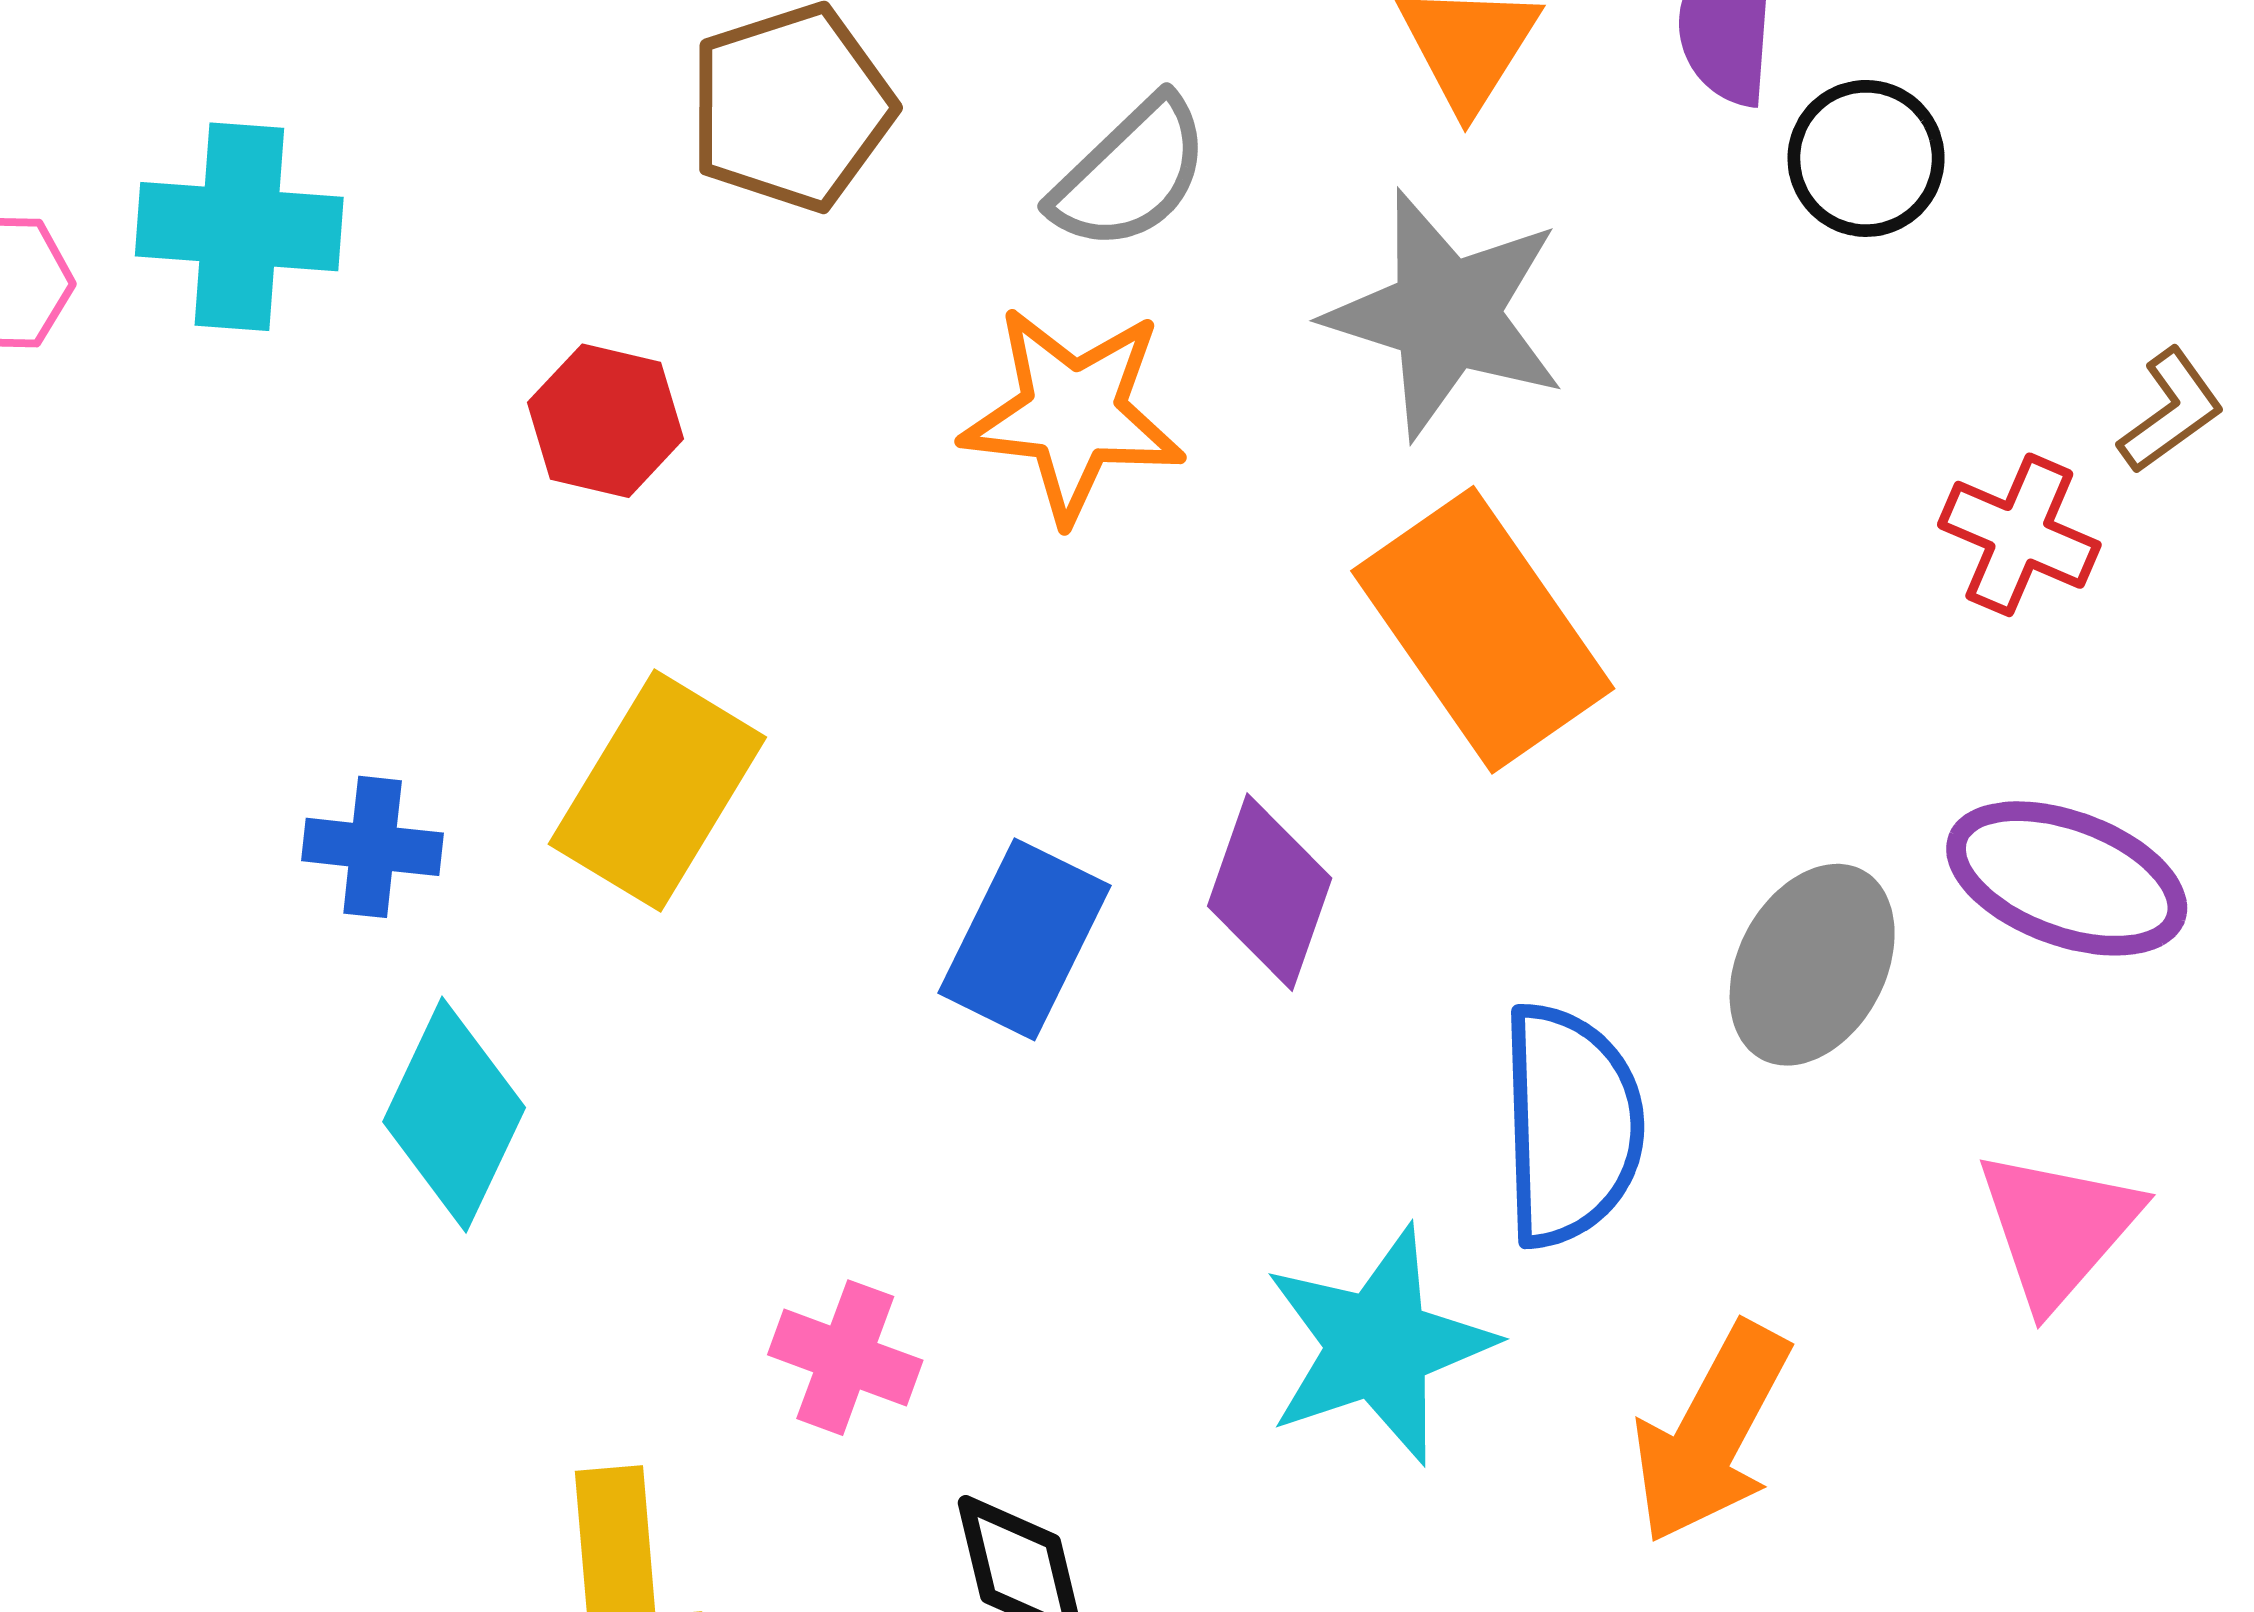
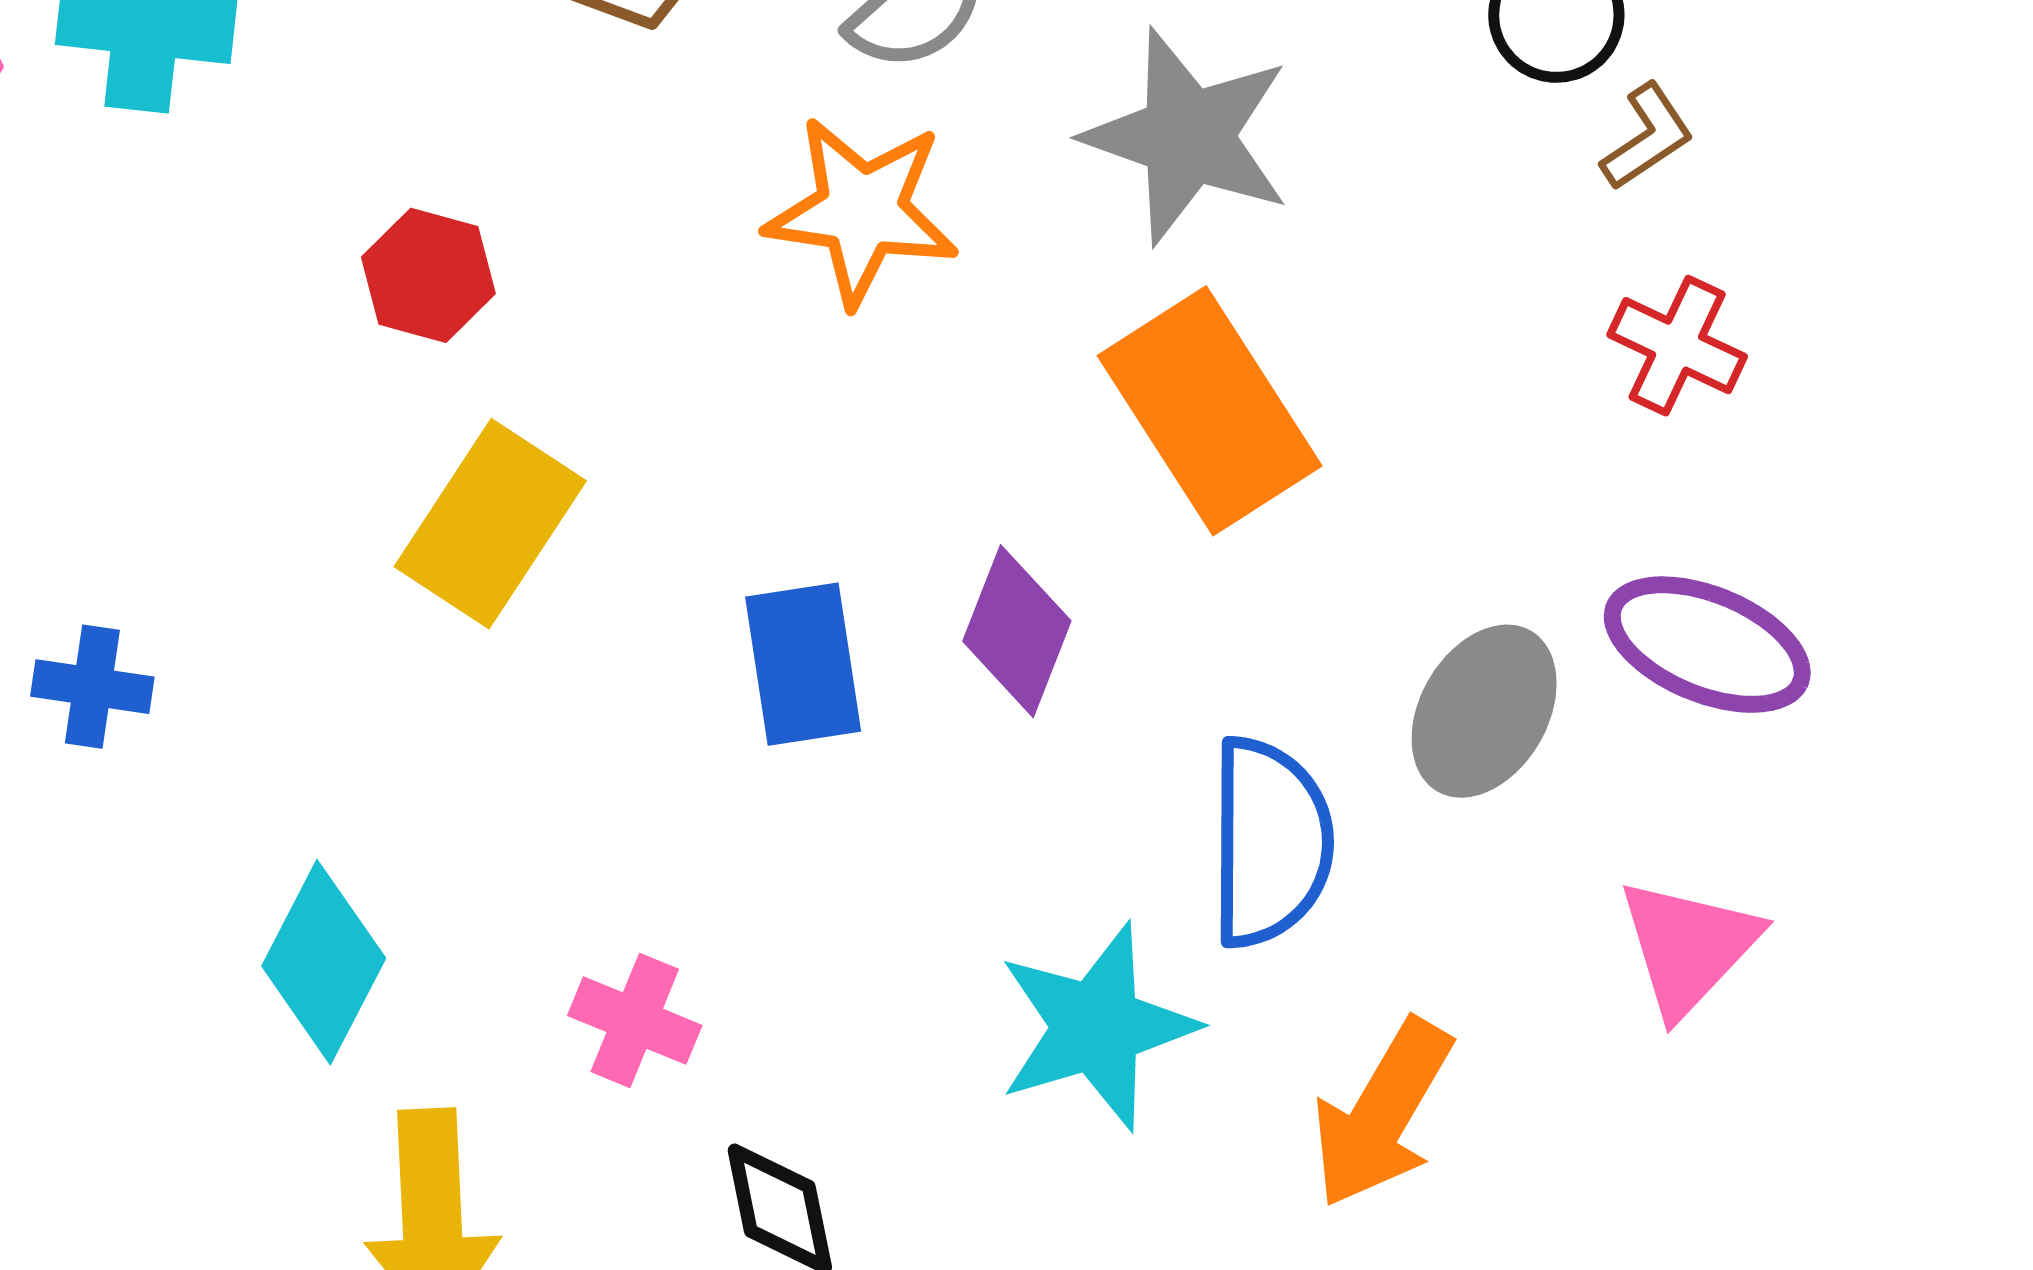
brown L-shape: (2171, 411) -> (1647, 137), moved
red hexagon: (606, 421) -> (428, 275), moved
blue cross: (373, 847) -> (92, 687), moved
blue rectangle: (1024, 939) -> (803, 664), turned -37
cyan diamond: (454, 1115) -> (324, 962), moved

